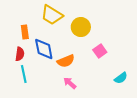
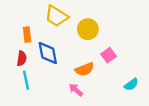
orange semicircle: (66, 61) -> (85, 69), moved

